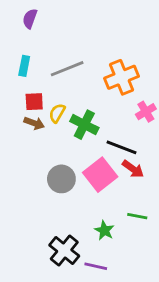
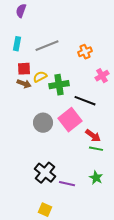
orange cross: (122, 77) -> (85, 52), size x0.6
yellow semicircle: (57, 113) -> (40, 77), turned 32
green cross: (84, 125) -> (59, 85), turned -36
red arrow: (133, 169) -> (93, 136), moved
green star: (104, 230) -> (96, 178), moved

